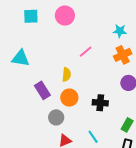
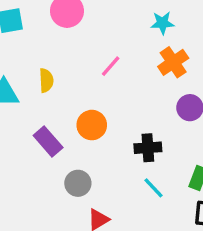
yellow semicircle: (66, 75) -> (46, 80), moved
orange circle: (69, 98) -> (92, 125), moved
cyan line: (93, 137) -> (154, 188), moved

